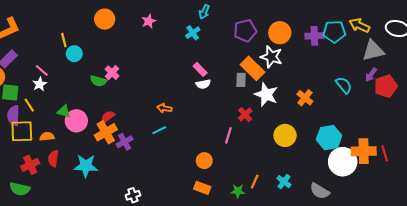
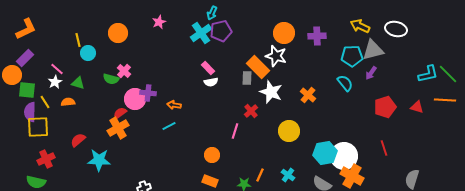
orange circle: (105, 19) -> (118, 33), moved
purple pentagon: (245, 31) -> (221, 31), moved
cyan pentagon: (334, 32) -> (352, 56), moved
cyan cross: (193, 33) -> (201, 33), size x1.5
red pentagon: (386, 86) -> (385, 107), moved
green triangle: (64, 111) -> (78, 83), moved
pink circle: (76, 121) -> (135, 99), moved
orange semicircle: (47, 137) -> (68, 102), moved
cyan hexagon: (329, 138) -> (325, 153), moved
purple cross: (125, 142) -> (148, 93), moved, turned 35
orange cross: (364, 151) -> (352, 176), moved, turned 30
red semicircle: (53, 159) -> (78, 140), moved, turned 42

